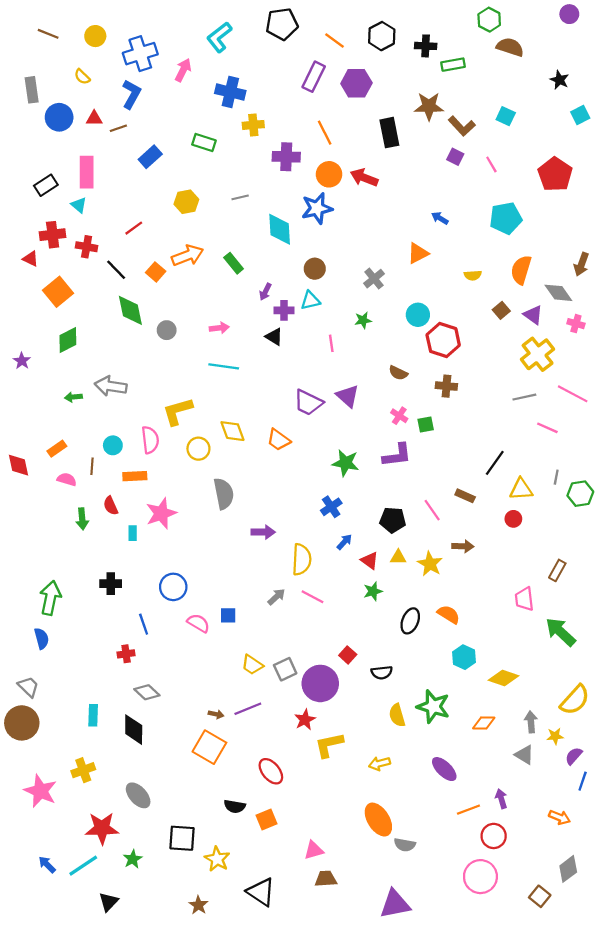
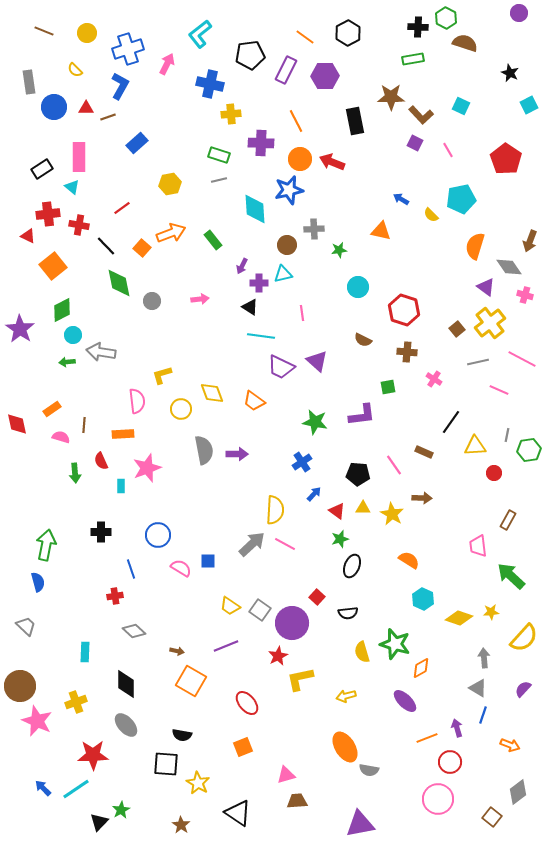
black pentagon: (282, 24) -> (250, 55), moved
black cross: (426, 46) -> (418, 27), moved
green rectangle: (204, 142) -> (219, 155), moved
orange triangle: (418, 253) -> (381, 231), turned 40
yellow semicircle: (473, 275) -> (431, 215), moved, turned 49
gray cross: (374, 279) -> (314, 229), moved, turned 36
brown square: (501, 310) -> (457, 329), moved
cyan circle: (418, 315) -> (358, 287), moved
green star: (363, 320) -> (339, 250), moved
purple star: (22, 361) -> (20, 329), size x1.8
cyan line: (224, 366) -> (261, 336), moved
yellow L-shape: (178, 411) -> (162, 375), size x0.7
pink cross: (399, 416) -> (434, 379), moved
cyan circle: (113, 445) -> (73, 335), moved
red circle: (513, 519) -> (494, 473), moved
purple arrow: (263, 532) -> (237, 454), moved
gray arrow: (276, 597) -> (252, 544), size x1.6
black ellipse: (410, 621) -> (352, 566), moved
gray square: (285, 669) -> (260, 610), turned -30
brown arrow: (216, 714) -> (177, 651), moved
brown circle: (22, 723) -> (20, 686), moved
orange diamond: (484, 723) -> (421, 668), moved, turned -30
black diamond: (134, 730) -> (126, 684), moved
yellow star: (555, 736) -> (491, 612), moved
blue line: (583, 781) -> (483, 715), moved
black semicircle: (235, 806) -> (182, 735), moved
green star: (133, 859) -> (121, 810), moved

